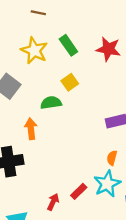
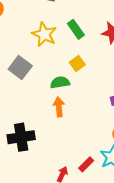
orange arrow: (31, 129) -> (59, 107), moved

